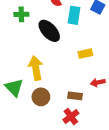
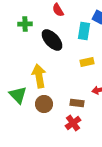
cyan rectangle: (74, 15) -> (84, 31), moved

